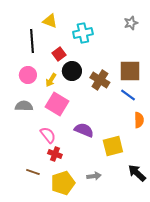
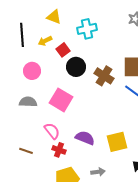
black line: (32, 41) -> (22, 35), moved
yellow arrow: (51, 80) -> (45, 41), moved, turned 32
purple semicircle: (84, 130) -> (85, 138), moved
brown line: (33, 172) -> (26, 151), moved

